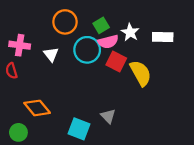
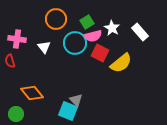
white rectangle: (163, 37) -> (140, 32), turned 48
yellow semicircle: (141, 73) -> (121, 63), turned 80
gray triangle: (108, 116) -> (76, 100), moved

